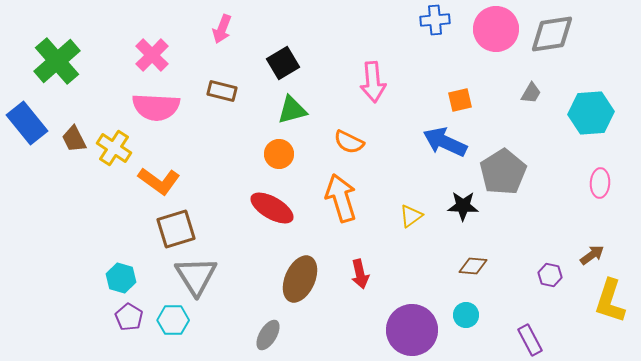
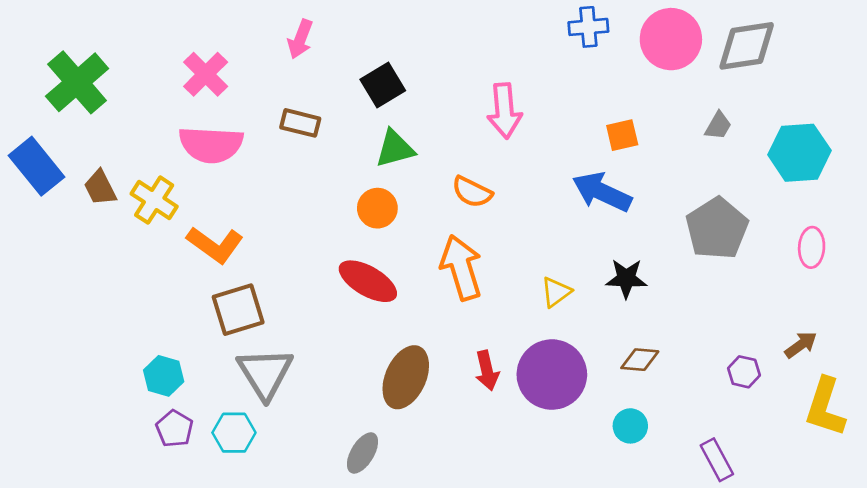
gray pentagon: (503, 172) -> (717, 228), moved
purple circle: (412, 330) -> (552, 375), moved

